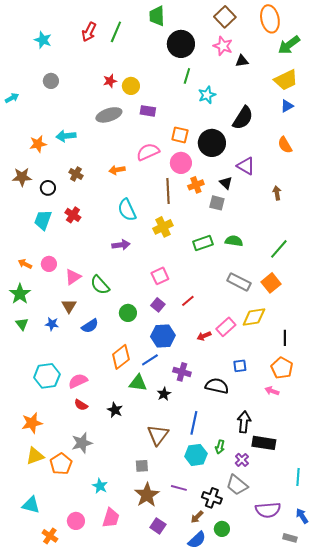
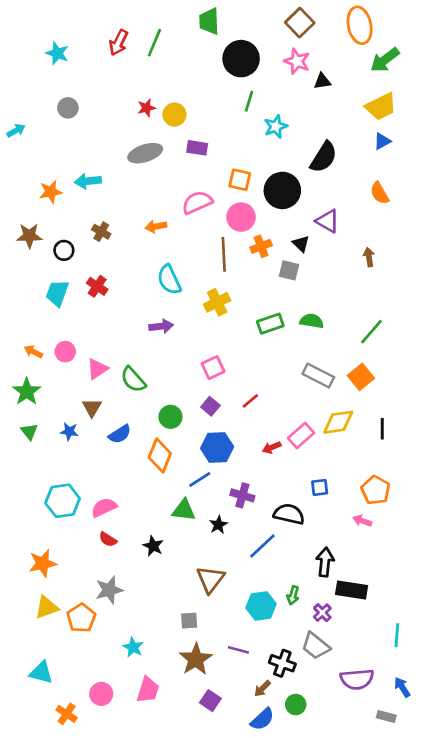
black line: (285, 338) -> (382, 429), moved
orange diamond: (121, 357) -> (160, 455), moved, turned -30
blue line: (194, 423) -> (262, 546), moved, turned 35

